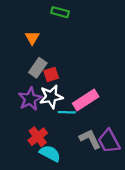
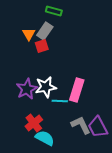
gray rectangle: (38, 68) -> (45, 31), moved
red square: (51, 74) -> (42, 46), moved
pink rectangle: (86, 100) -> (77, 90), turned -40

